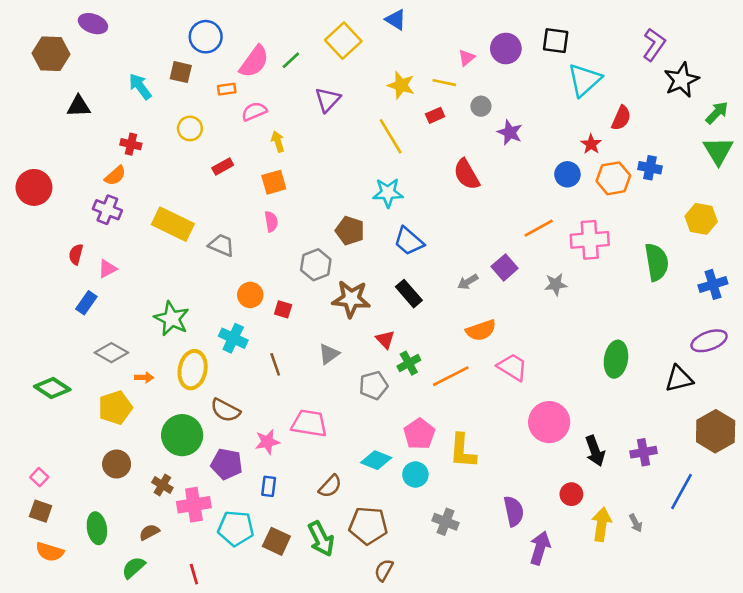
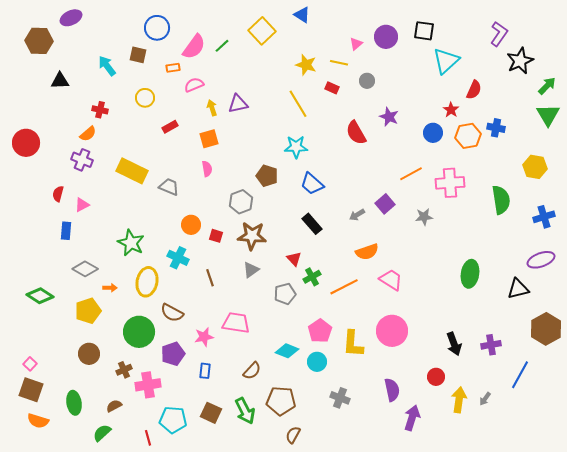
purple ellipse: (93, 24) -> (71, 18), turned -45
purple triangle: (328, 100) -> (238, 104), moved, turned 35
red rectangle: (435, 115) -> (332, 88), turned 48
purple star: (510, 132) -> (389, 117), moved
brown star: (351, 299) -> (252, 236), moved
blue rectangle: (86, 303) -> (66, 231), turned -30
pink circle: (549, 422) -> (392, 331), moved
purple pentagon: (227, 464) -> (173, 354), turned -30
brown cross: (162, 485) -> (124, 370), turned 35
brown square: (41, 511) -> (31, 390), size x1.4
gray arrow: (636, 523) -> (485, 399), turned 64
cyan pentagon: (236, 528) -> (173, 420), moved

